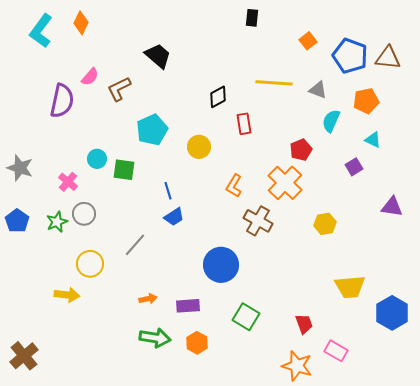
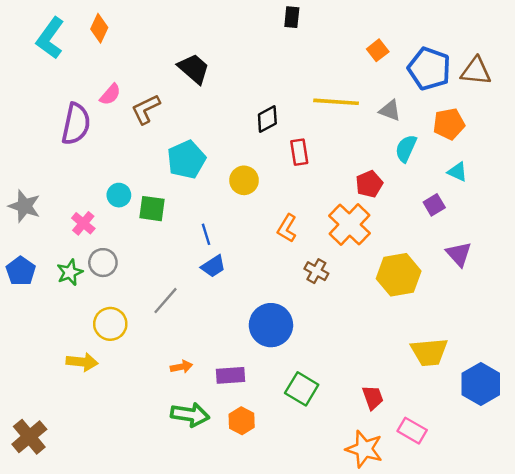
black rectangle: (252, 18) -> (292, 17), moved
purple triangle: (392, 207) -> (459, 254), moved, turned 40
brown cross: (258, 221) -> (316, 271), size x0.7
yellow hexagon: (325, 224) -> (399, 275), size x1.6

